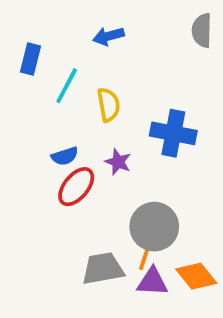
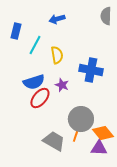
blue semicircle: (65, 156) -> (34, 82), size x1.5
gray trapezoid: (103, 269) -> (54, 141), turned 40
orange diamond: (196, 276) -> (103, 133), moved
purple triangle: (152, 282) -> (99, 148), moved

